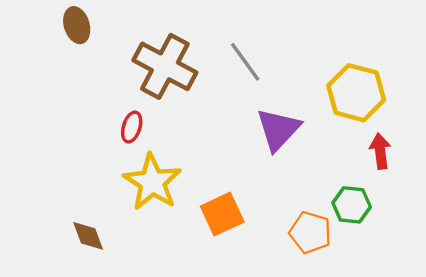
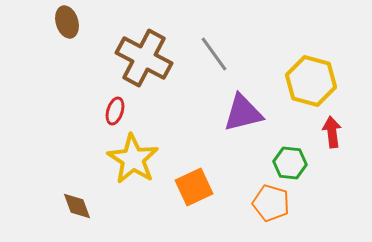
purple triangle: (278, 129) -> (243, 113), turned 33
green hexagon: (352, 205) -> (290, 163), moved

